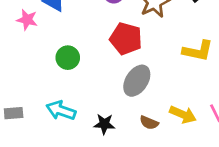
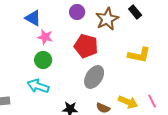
pink star: (27, 20) -> (45, 37), moved
cyan arrow: (61, 110) -> (38, 86), moved

